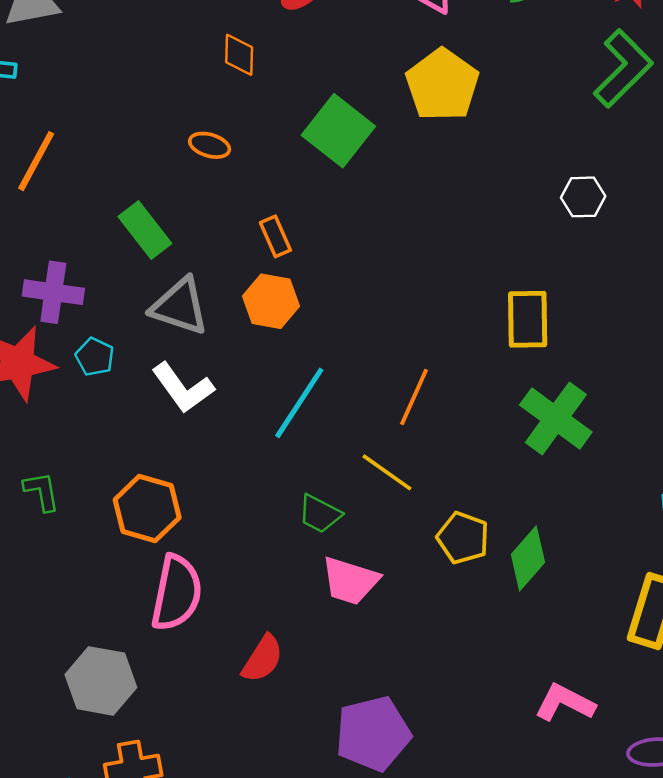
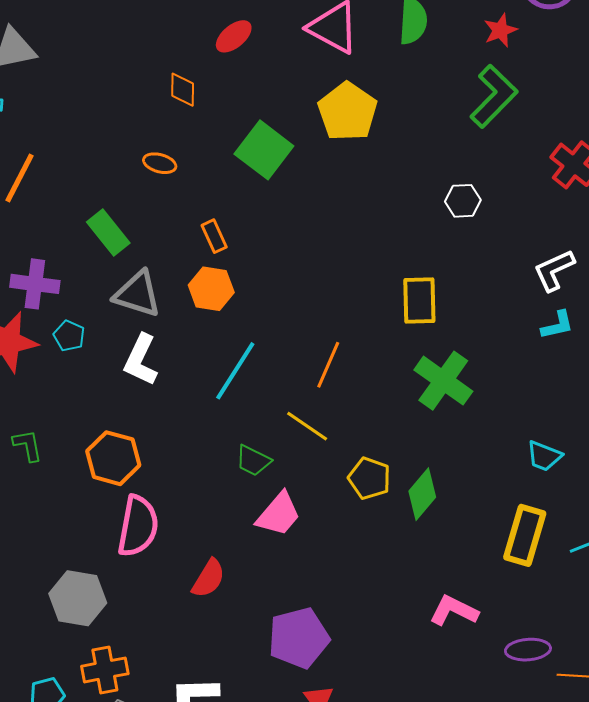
white L-shape: (183, 388) -> (141, 360), turned 62
pink trapezoid: (350, 581) -> (279, 514), turned -66

